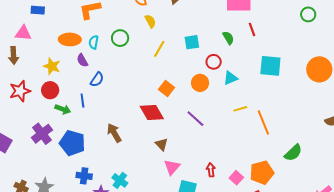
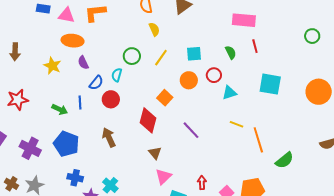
pink triangle: (23, 33) -> (66, 15), moved
green circle: (120, 38) -> (132, 56), moved
cyan semicircle: (94, 42) -> (117, 75), moved
orange circle: (200, 83) -> (189, 80), moved
red circle: (50, 90) -> (111, 99), moved
red star: (20, 91) -> (18, 100), moved
yellow line: (240, 109) -> (236, 124), turned 32
red diamond: (152, 113) -> (148, 120), turned 40
purple cross: (42, 134) -> (30, 148), moved, turned -30
green semicircle: (293, 153) -> (284, 160), moved

